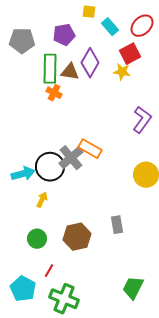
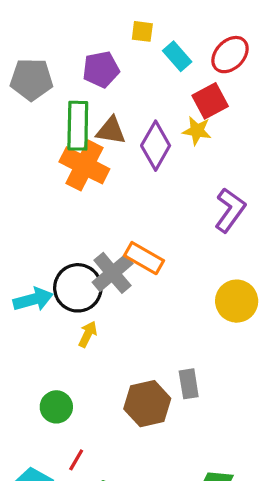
purple diamond: (90, 63) -> (156, 146), moved
orange cross: (54, 93) -> (84, 165), size x1.8
yellow arrow: (42, 200) -> (88, 334), moved
brown hexagon: (77, 237) -> (147, 404), moved

